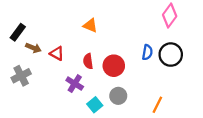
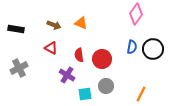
pink diamond: (170, 15) -> (136, 14), moved
black rectangle: (18, 32) -> (16, 29), turned 63
brown arrow: (33, 48) -> (54, 25), moved
cyan square: (95, 105) -> (85, 94), turned 32

